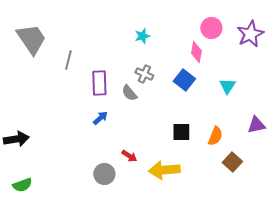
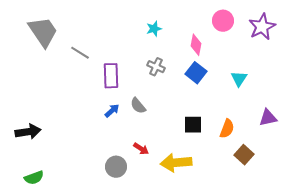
pink diamond: (196, 52) -> (196, 45), moved
gray line: (68, 60) -> (80, 53), turned -72
gray semicircle: (129, 93) -> (138, 106), moved

